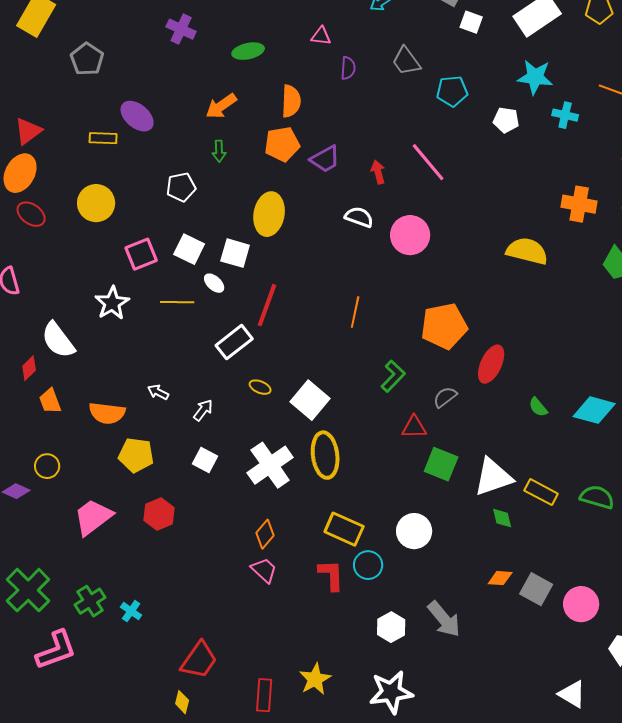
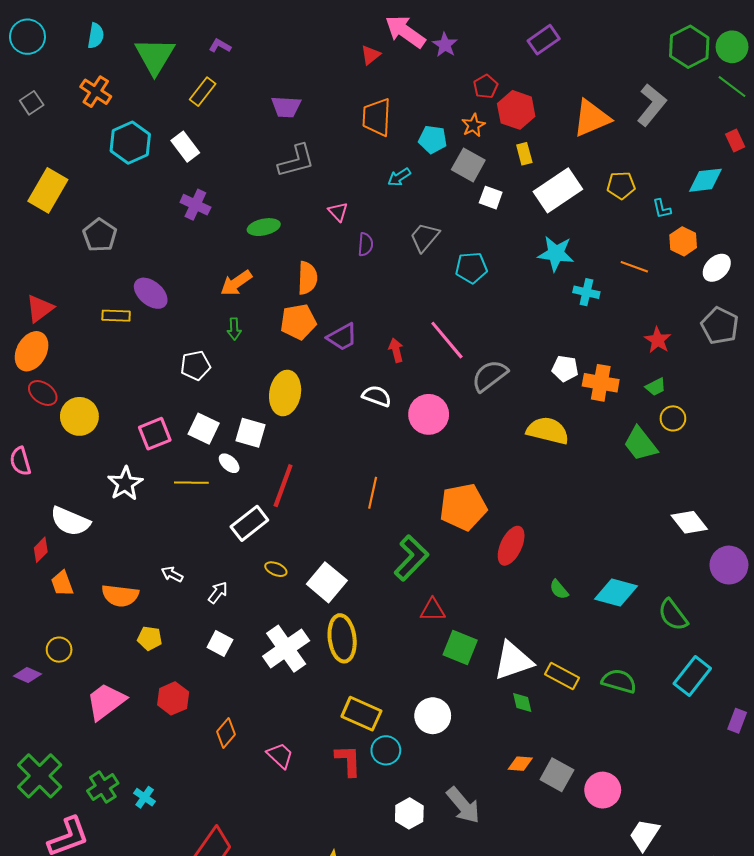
pink triangle: (321, 36) -> (338, 212), turned 40
gray trapezoid: (406, 61) -> (425, 237), turned 76
white pentagon: (506, 120) -> (565, 369), moved
yellow circle: (96, 203) -> (79, 416), moved
white semicircle: (58, 340) -> (70, 521), turned -30
green L-shape: (393, 376) -> (411, 558), size x1.4
gray semicircle: (445, 397) -> (490, 376), moved, size x1.5
yellow pentagon: (136, 455) -> (150, 638), size x0.7
orange diamond: (265, 534) -> (226, 733), moved

